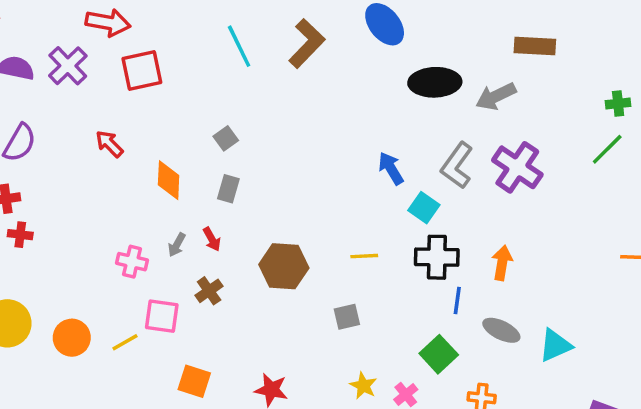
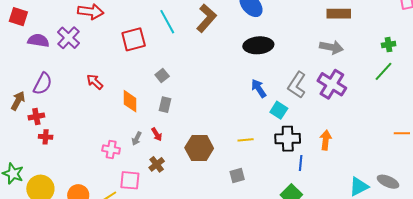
red square: (142, 70) -> (134, 39), moved
black ellipse: (435, 82) -> (258, 45), moved
gray arrow: (496, 96) -> (331, 47), moved, turned -140
gray ellipse: (501, 330) -> (388, 182), moved

